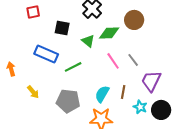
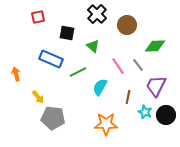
brown circle: (134, 20) -> (127, 25), moved
green diamond: (109, 33) -> (155, 46), moved
cyan semicircle: (102, 94) -> (100, 87), moved
gray pentagon: (68, 101) -> (53, 118), moved

